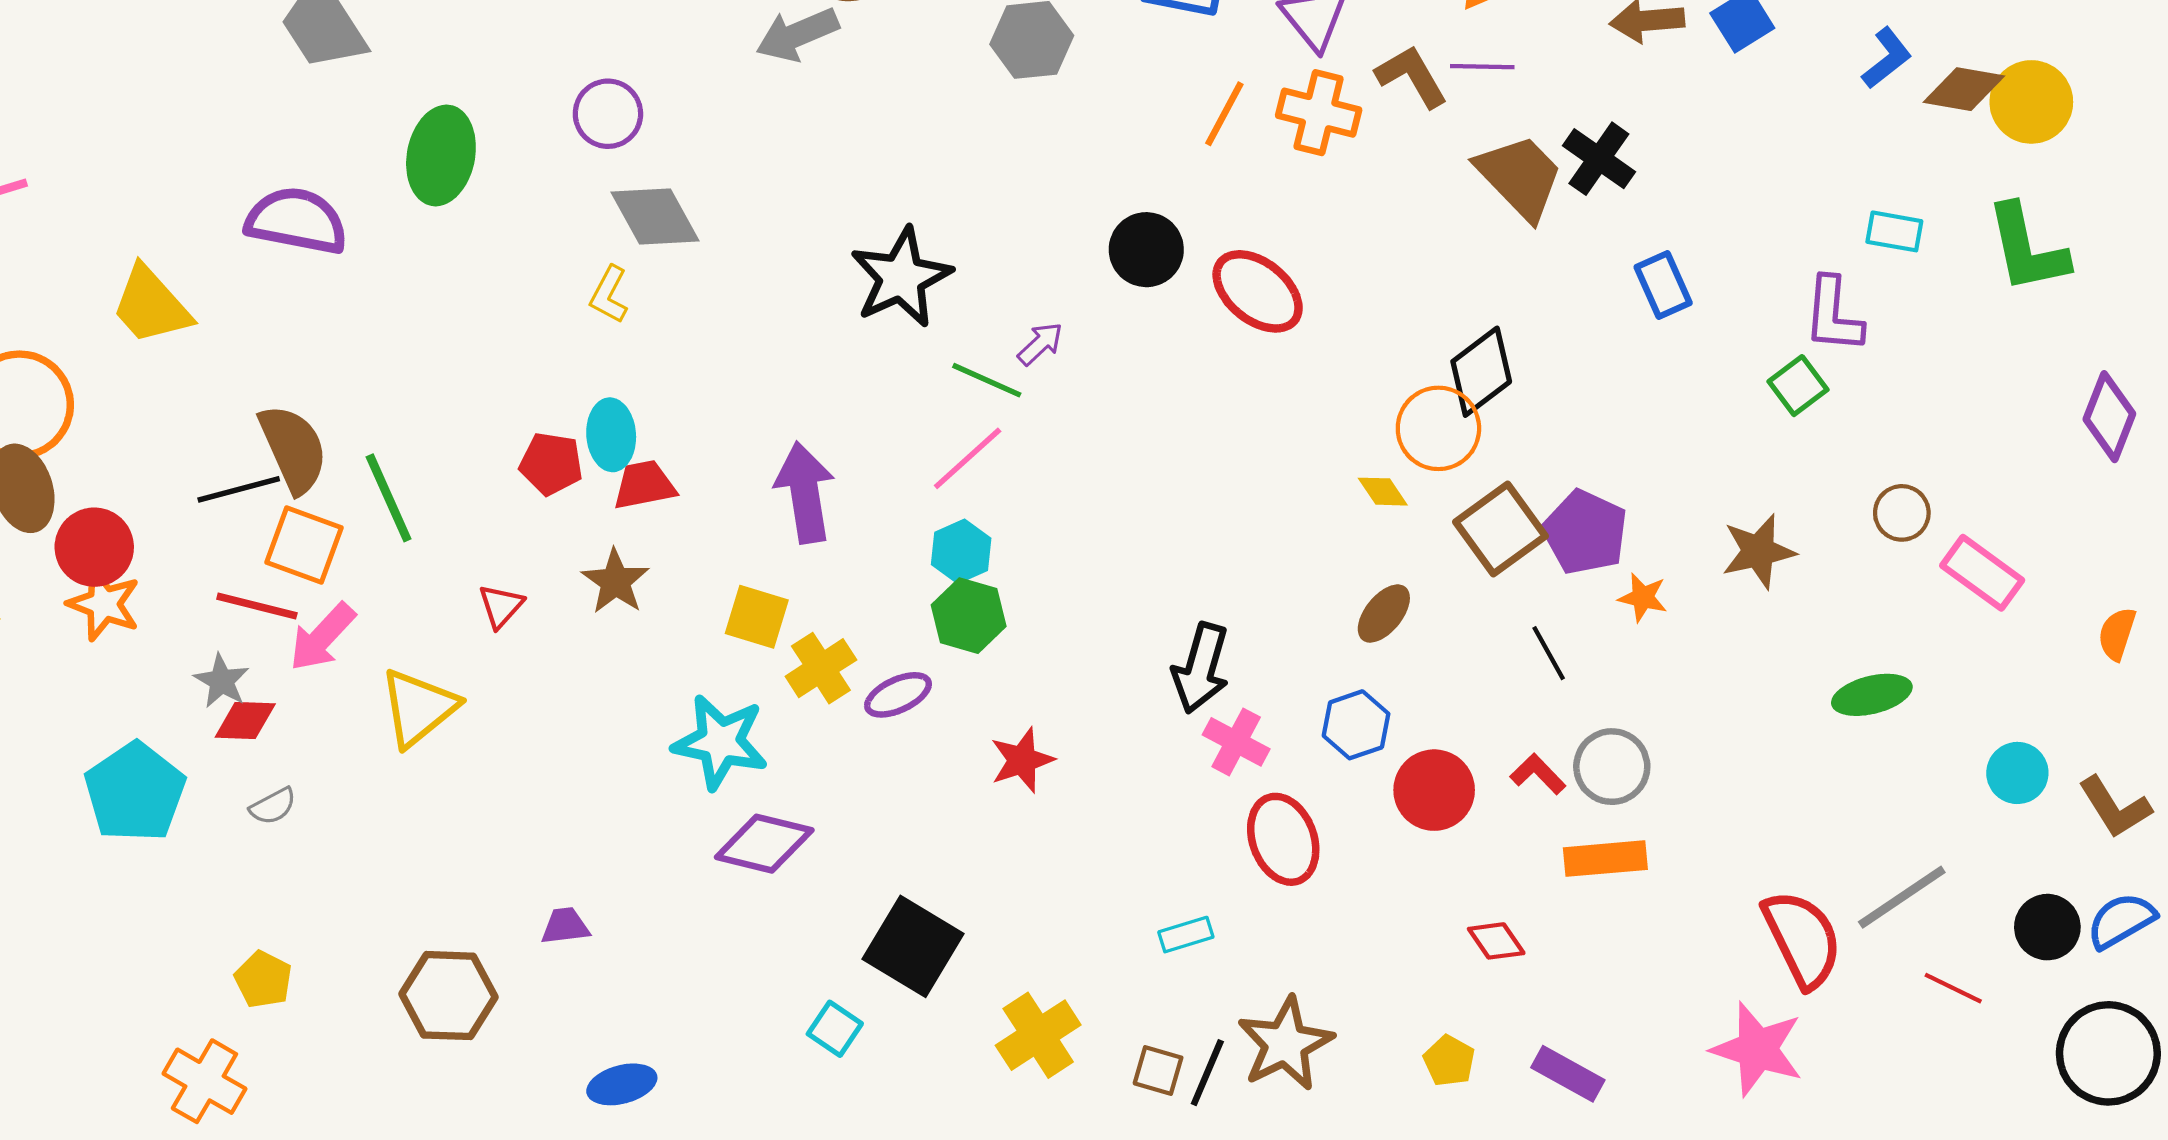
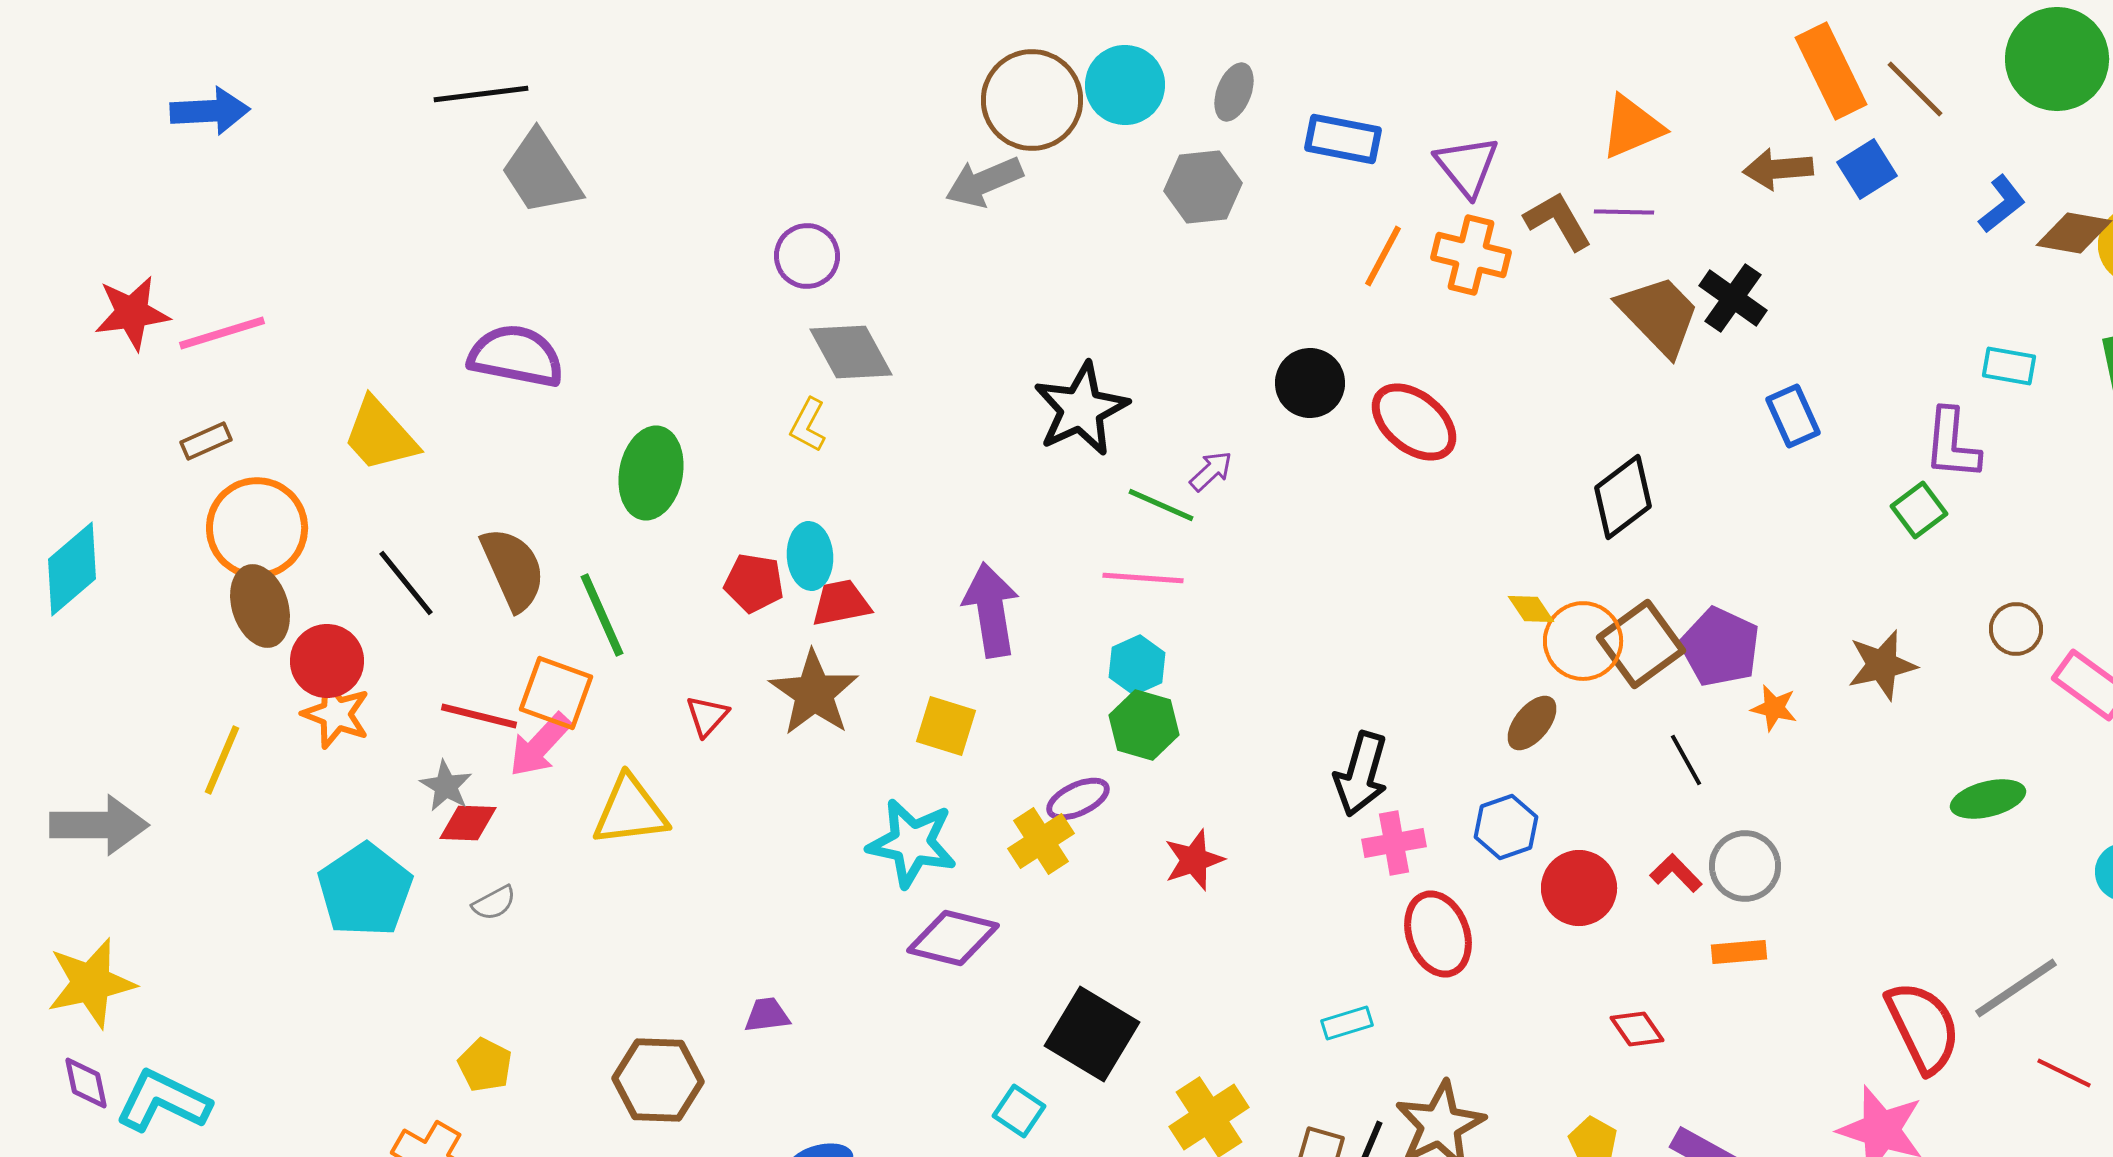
green ellipse: (441, 155) -> (651, 473), moved
orange circle: (1438, 428) -> (1583, 641), moved
pink line: (968, 458) -> (1143, 578), turned 46
black line: (239, 489) -> (406, 583), moved, turned 66
orange square: (304, 545) -> (556, 693), moved
brown star: (615, 581) -> (814, 693), size x1.4
yellow cross: (821, 668) -> (1041, 841), moved
yellow triangle: (419, 708) -> (630, 811), turned 32
pink cross: (1236, 742) -> (1394, 843), turned -38
orange rectangle: (1605, 859) -> (1739, 952), size x0.7

